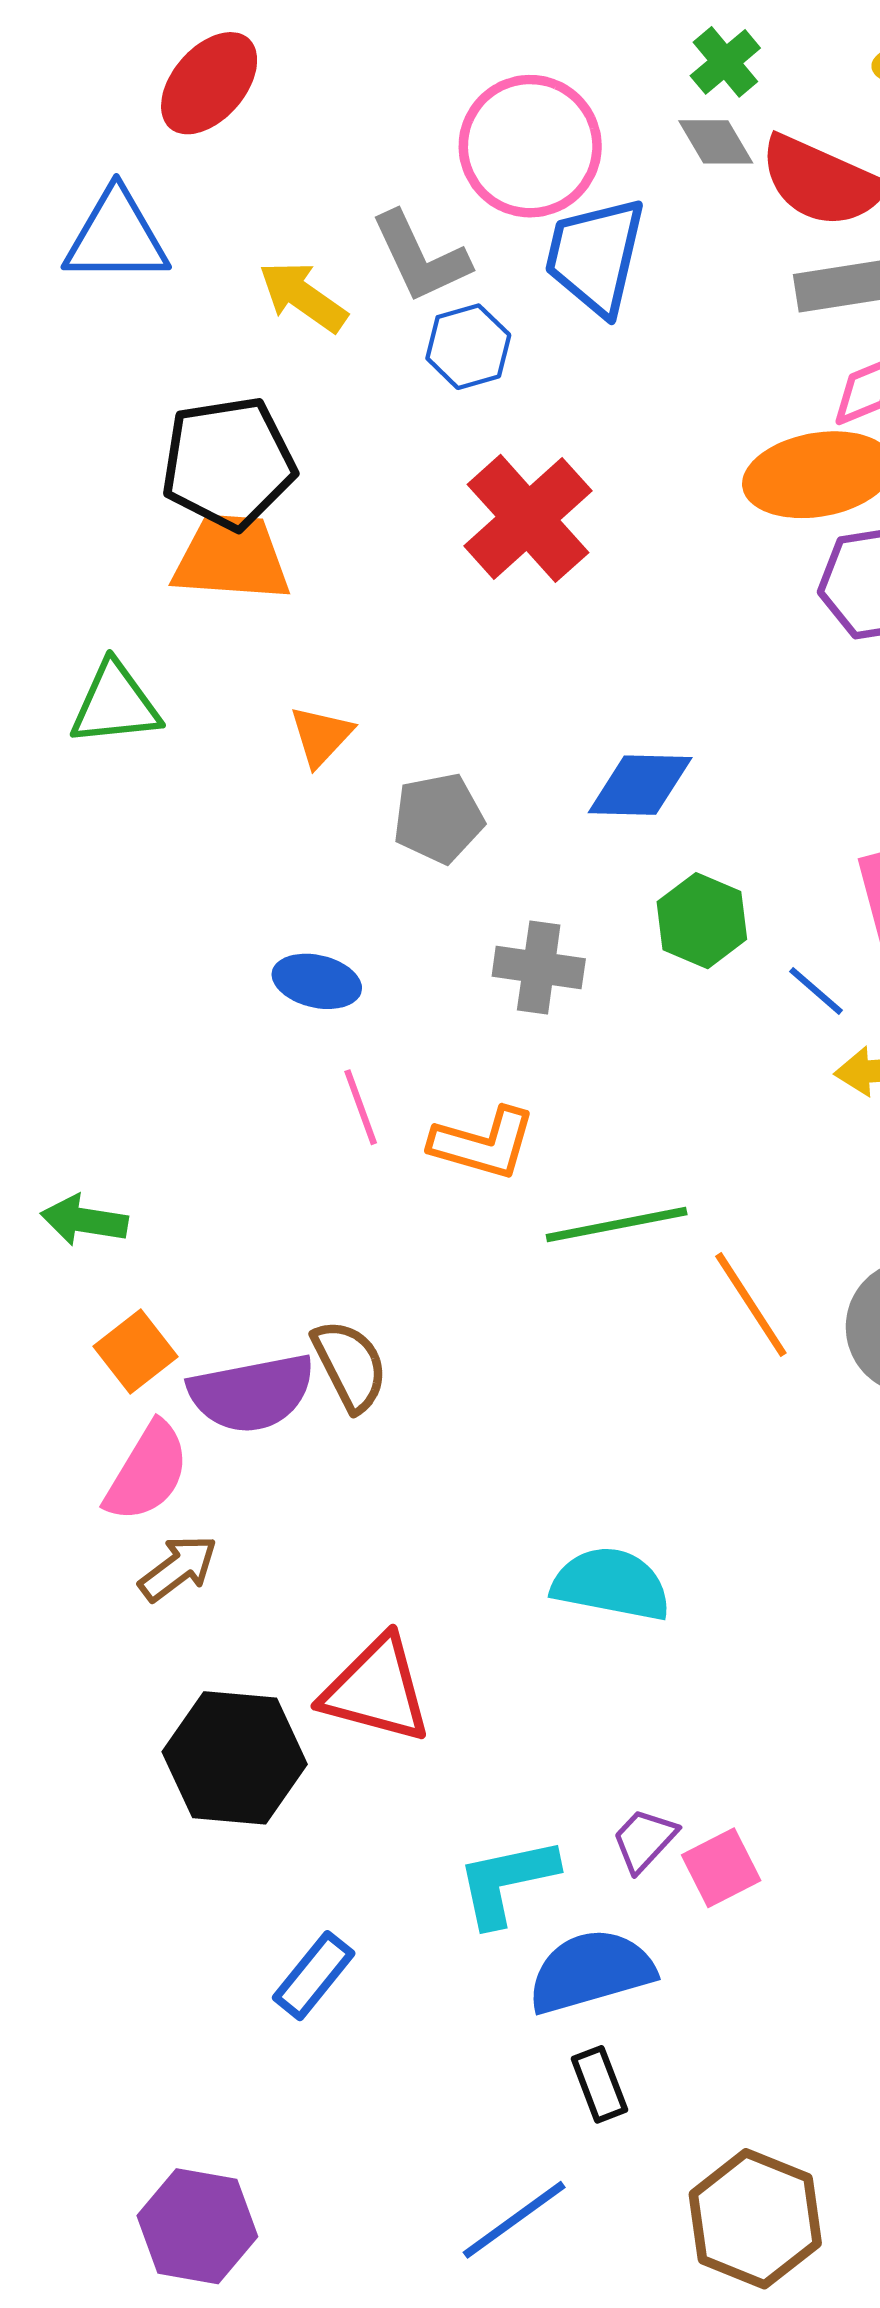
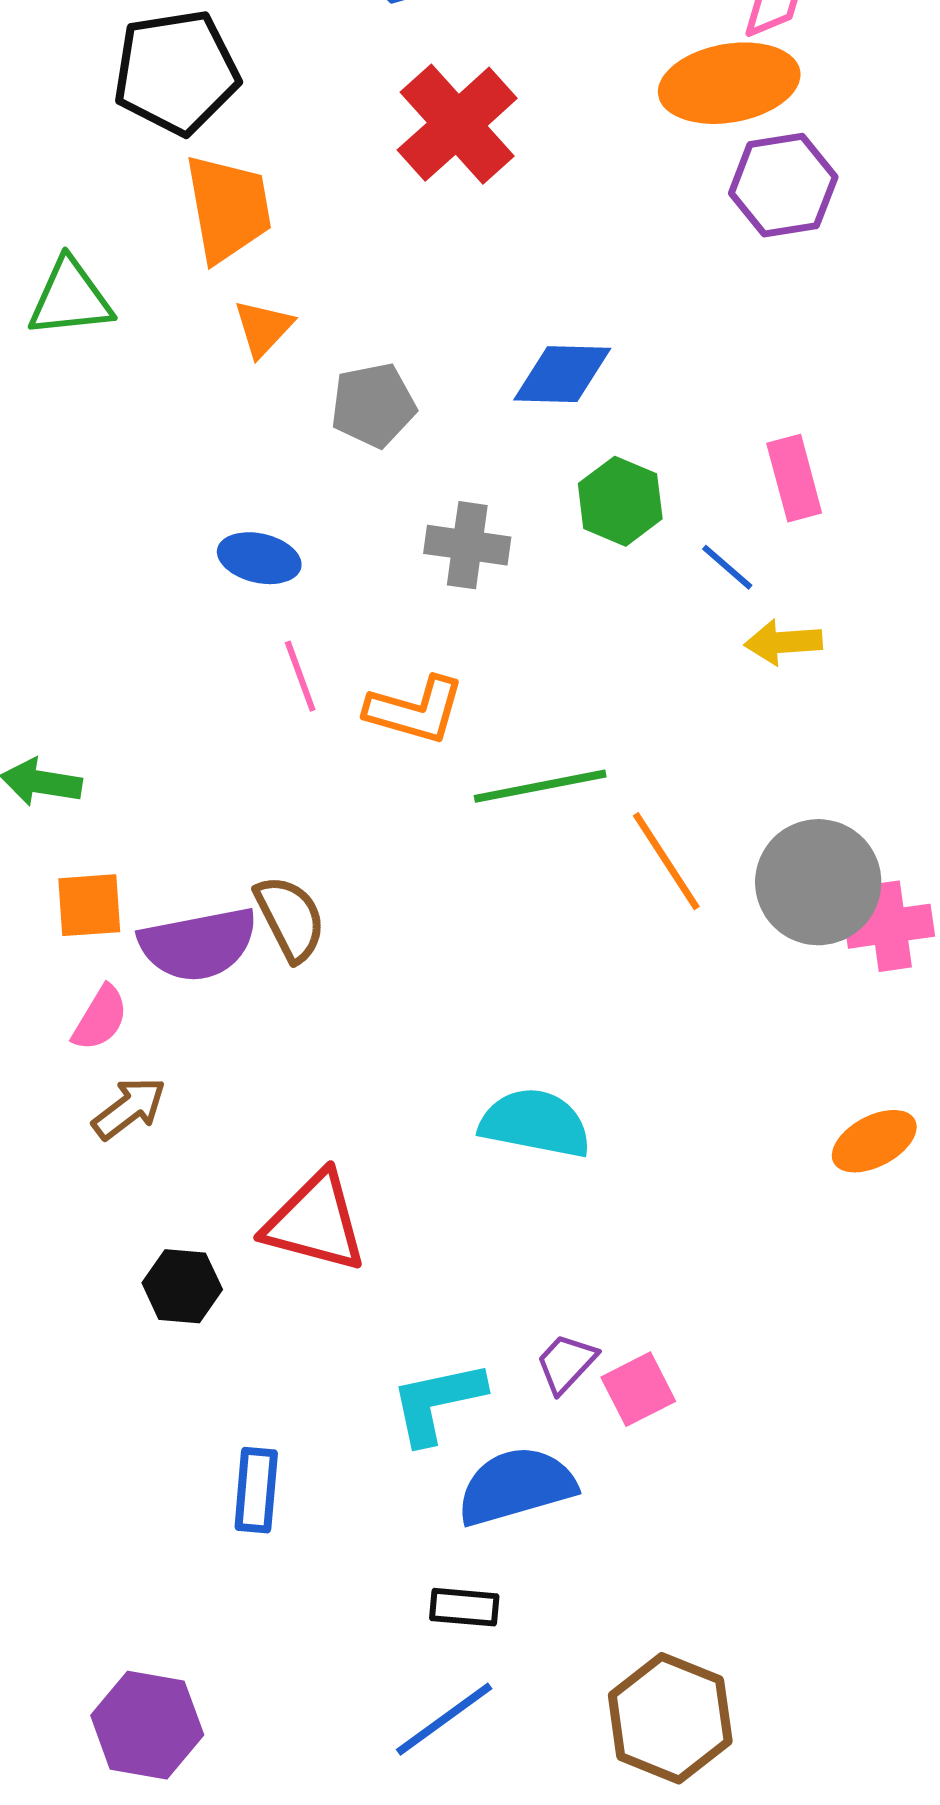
orange trapezoid: (231, 558) -> (228, 208), moved, turned 76
orange square: (135, 1352) -> (89, 905), turned 34
pink semicircle: (147, 1472) -> (100, 1018), size x0.7
black hexagon: (235, 1758) -> (182, 1286), size x0.6
blue rectangle: (314, 1976) -> (256, 1490), turned -34
black rectangle: (599, 2084) -> (464, 1607), moved, turned -64

